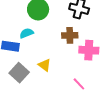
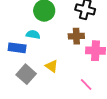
cyan semicircle: (27, 33) -> (33, 35), turned 32

